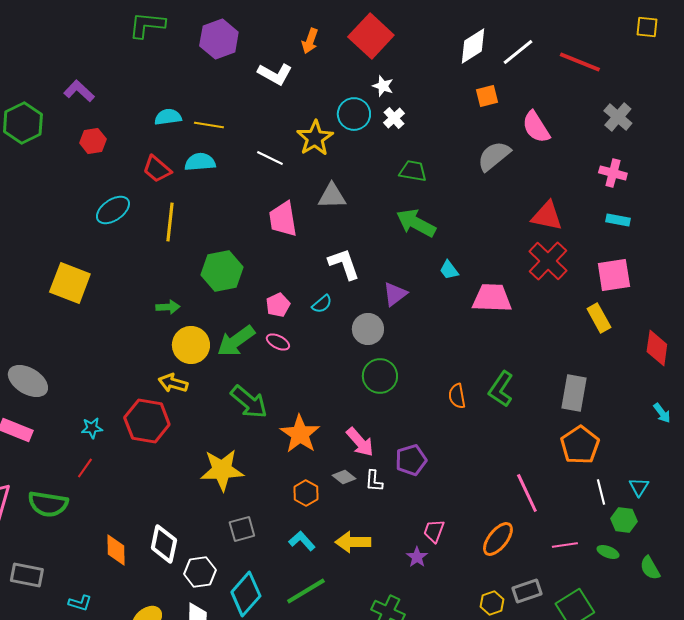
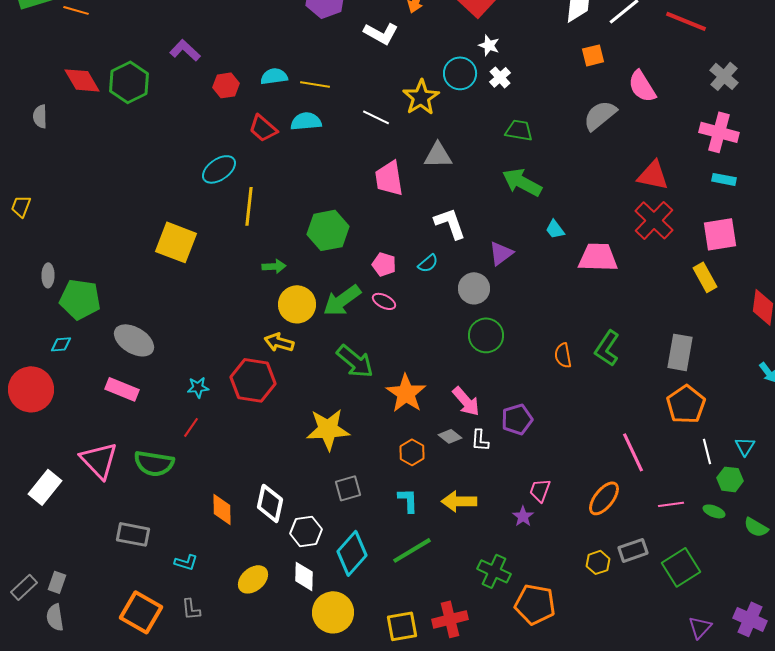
red hexagon: (93, 141) -> (226, 85), moved
pink cross: (613, 173) -> (719, 132), size x1.4
yellow line: (170, 222) -> (249, 206), moved
pink pentagon: (278, 305) -> (384, 264), turned -30
cyan L-shape: (302, 541) -> (408, 500), turned 40
green semicircle: (650, 568) -> (756, 527), turned -30

